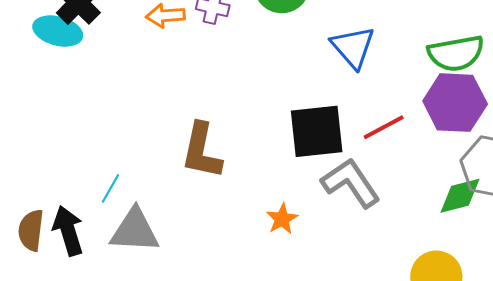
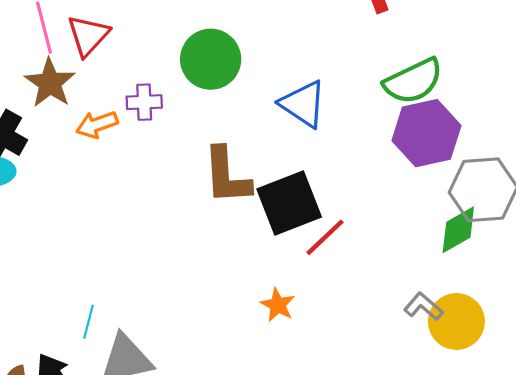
red line: (384, 127) -> (325, 237), moved
brown L-shape: (202, 151) -> (227, 176), moved
gray L-shape: (351, 183) -> (423, 307), moved, size x0.6

